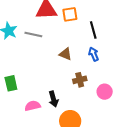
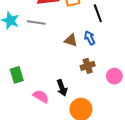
blue arrow: (94, 54) -> (90, 38), moved
pink semicircle: (33, 106) -> (41, 96), turned 49

